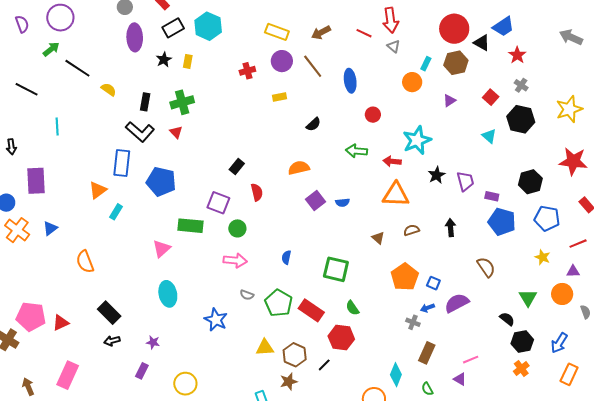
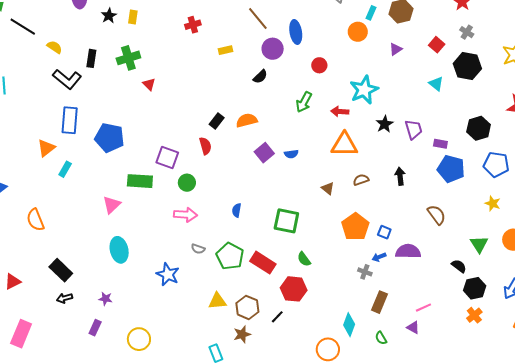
purple circle: (282, 61) -> (273, 49), moved
black L-shape: (140, 132) -> (67, 79), moved
red triangle: (176, 132) -> (149, 84), moved
green arrow: (356, 151) -> (304, 102), turned -65
black rectangle: (237, 166) -> (217, 121), moved
purple semicircle: (457, 303) -> (408, 251), turned 30

